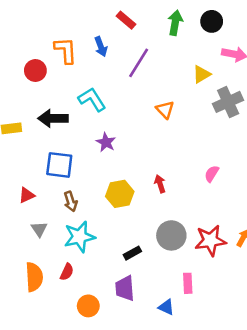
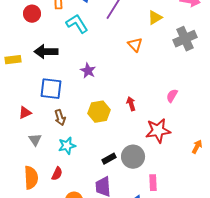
yellow triangle: (202, 74) -> (155, 18), moved
cyan L-shape: (92, 99) -> (77, 24), moved
gray circle: (171, 235) -> (133, 157), moved
cyan star: (79, 237) -> (67, 146), size x0.7
red star: (210, 240) -> (158, 131), moved

